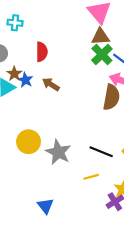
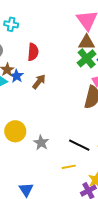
brown arrow: (51, 84) -> (39, 82), turned 91
gray star: (58, 152) -> (41, 143), size x0.7

